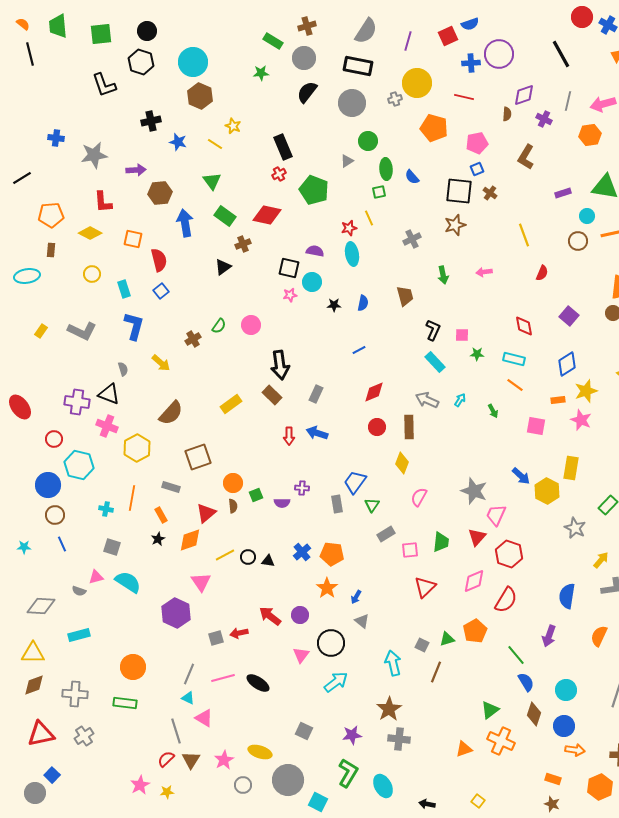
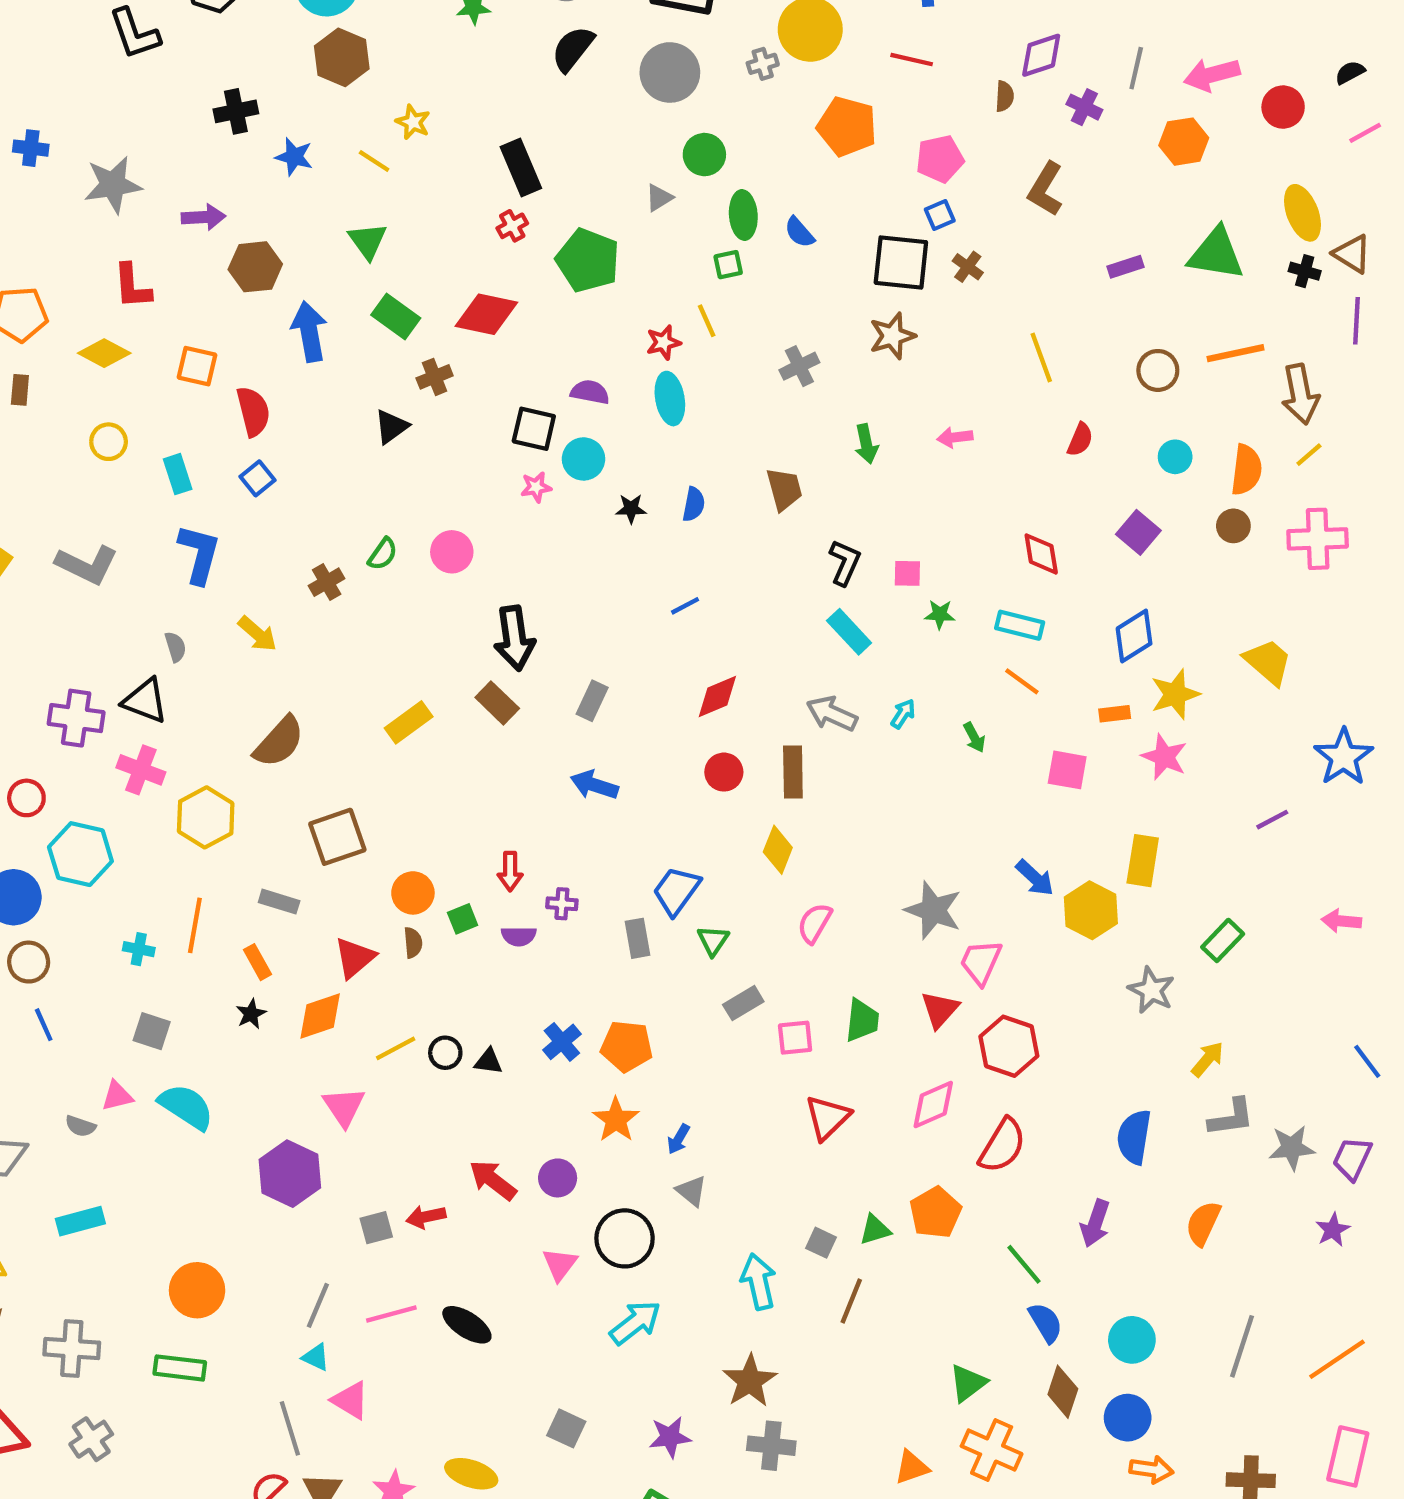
cyan circle: (587, 216) -> (1175, 457), moved
red arrow: (289, 436) -> (510, 871), moved

